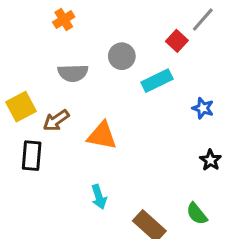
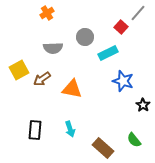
blue star: (203, 108) -> (123, 81), moved, size x1.5
black rectangle: (32, 156) -> (35, 130), moved

